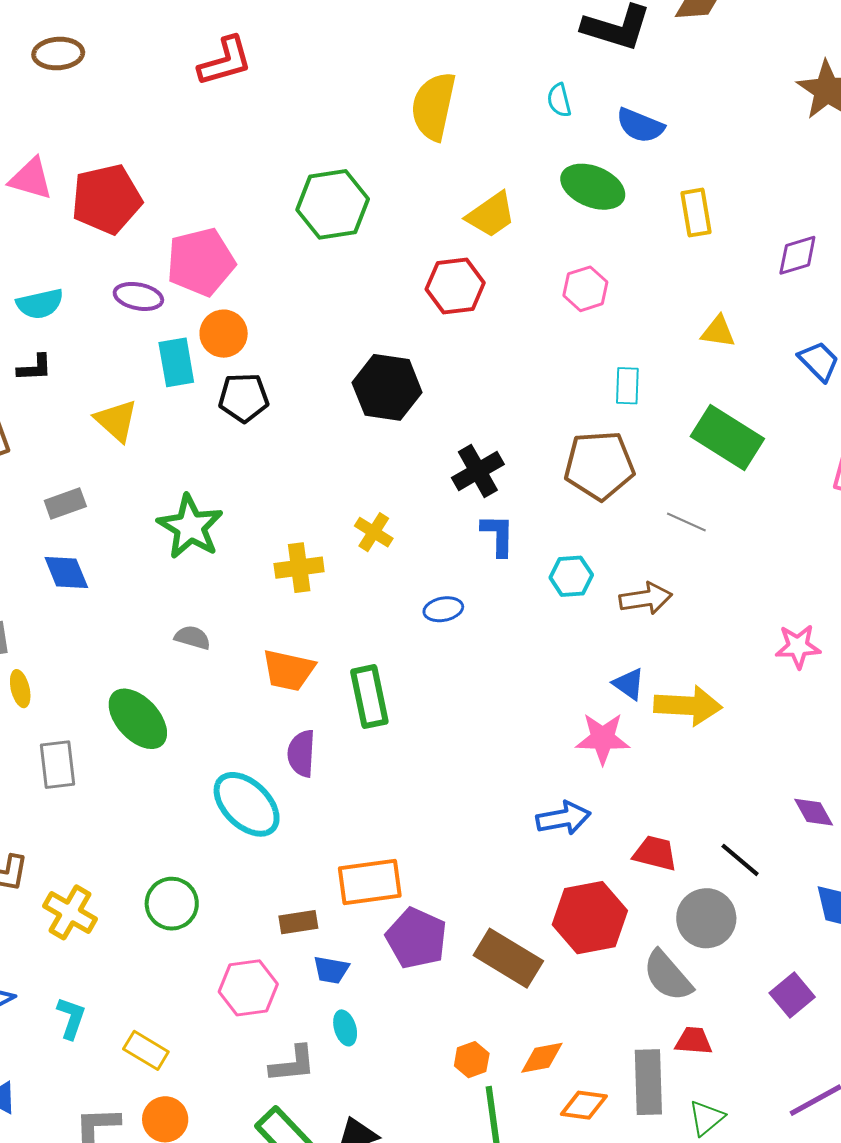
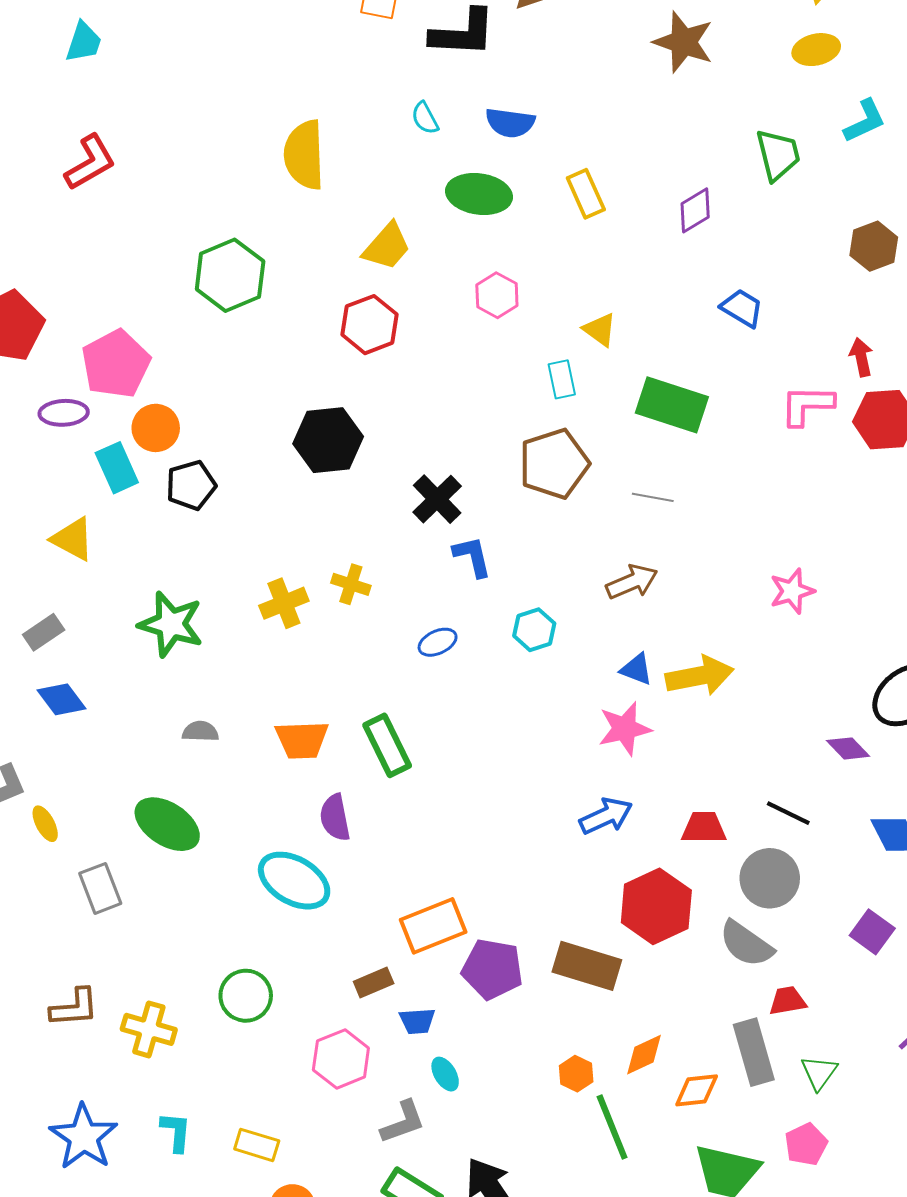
yellow triangle: (718, 332) -> (600, 330), moved, turned 42
yellow cross: (299, 568) -> (284, 603), moved
cyan hexagon: (571, 576) -> (534, 630), moved

